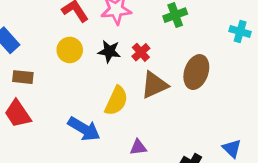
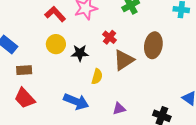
black star: (109, 51) -> (80, 53), moved
yellow semicircle: (116, 101) -> (97, 77), size x0.7

